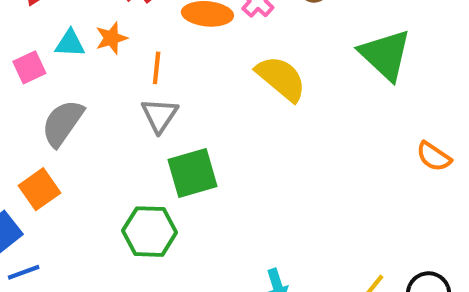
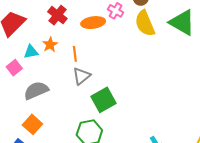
yellow semicircle: (281, 78) -> (145, 23), moved, turned -140
gray triangle: (160, 115) -> (81, 76), turned 30
gray semicircle: (63, 123) -> (36, 90), turned 45

